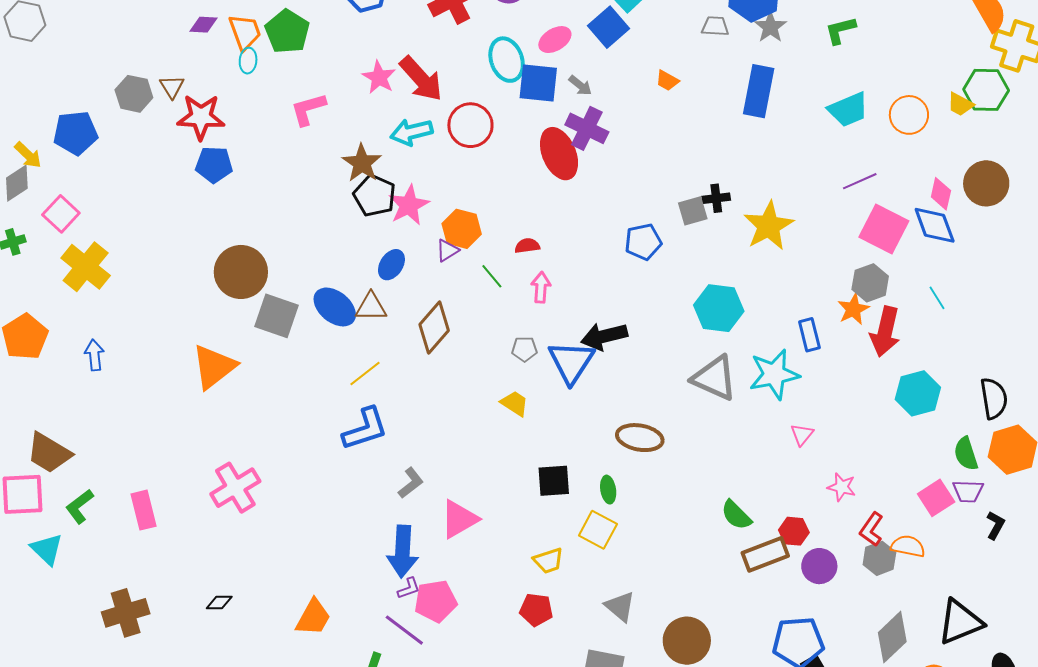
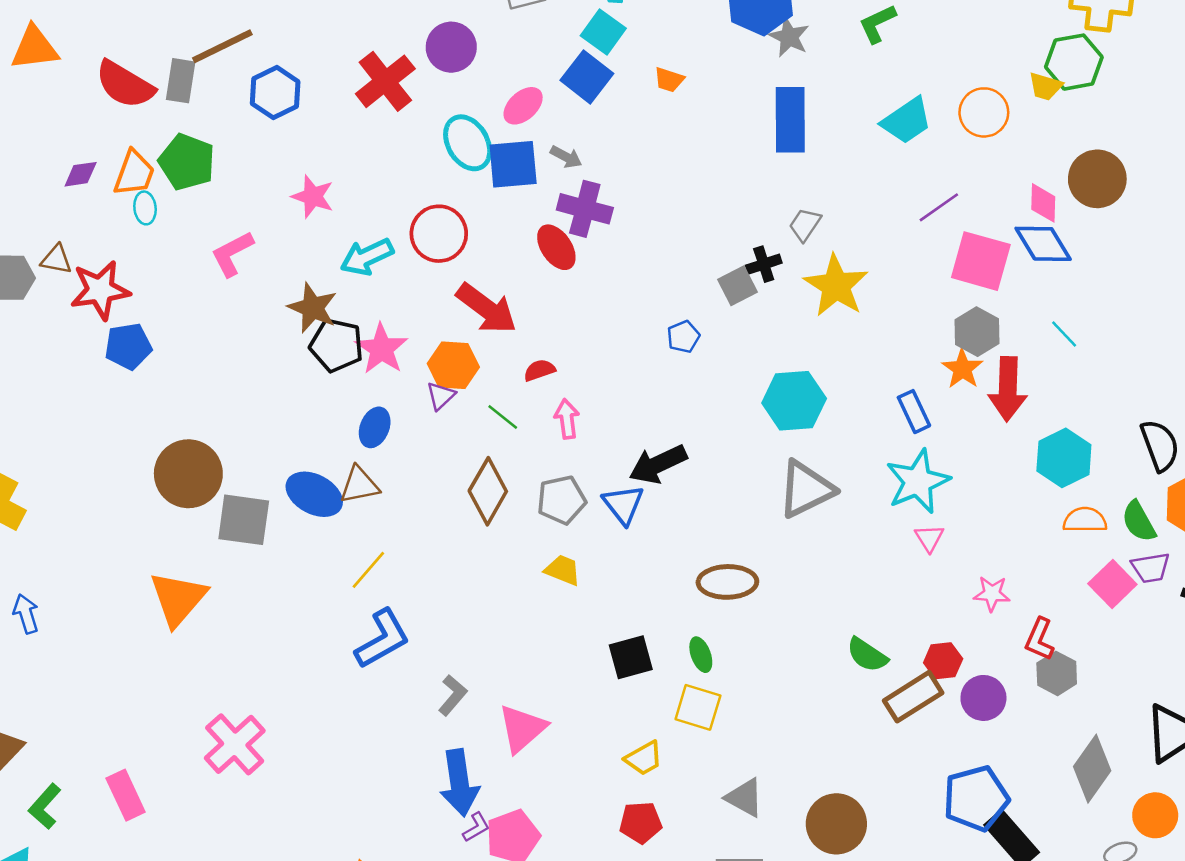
gray trapezoid: (715, 26) -> (805, 225), moved, turned -48
orange trapezoid: (245, 32) -> (134, 173), turned 51
red arrow: (421, 79) -> (487, 309), moved
orange trapezoid: (667, 80) -> (669, 80), moved
brown triangle: (172, 87) -> (56, 259), turned -36
red ellipse: (559, 154) -> (556, 247), size x0.7
blue pentagon: (643, 242) -> (683, 337), size x0.7
brown diamond: (434, 327) -> (488, 491), moved
gray pentagon: (524, 349) -> (561, 500), size x1.5
blue triangle: (571, 362) -> (623, 504), size x0.7
cyan star: (774, 374) -> (918, 482), moved
gray triangle: (714, 378) -> (806, 489), turned -39
orange semicircle: (908, 546) -> (1085, 520), moved

